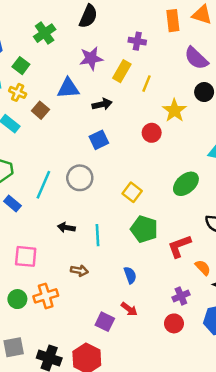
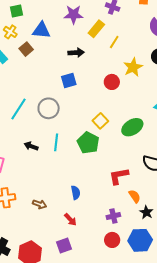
green square: (21, 66) -> (17, 11), turned 32
blue triangle: (68, 88) -> (41, 30), moved
yellow square: (132, 192) -> (100, 121), moved
green pentagon: (144, 229) -> (88, 143), moved
cyan line: (98, 235) -> (56, 142), moved
brown arrow: (79, 271) -> (40, 204), moved
purple square: (105, 322) -> (64, 245), moved, turned 35
red circle: (174, 323) -> (112, 240), moved

